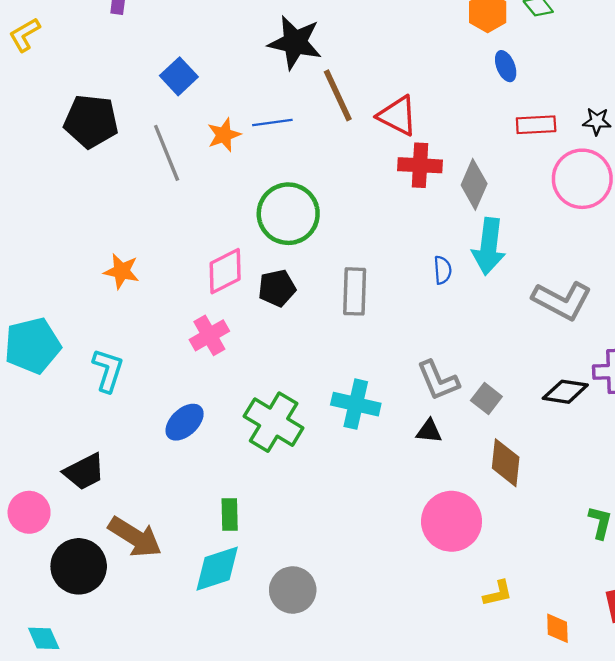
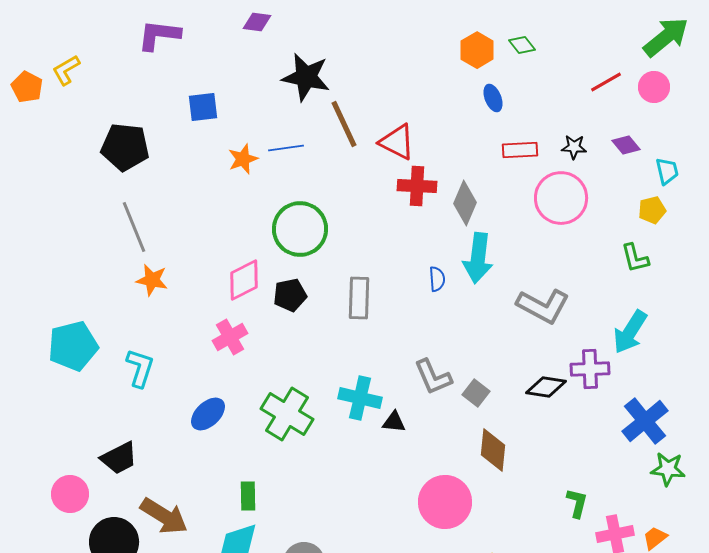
blue square: (179, 76) -> (203, 107), turned 36
gray line: (167, 153) -> (134, 227), moved
black triangle: (429, 431) -> (394, 422), moved

